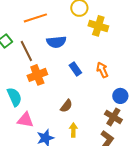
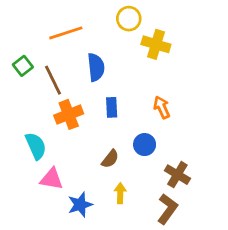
blue semicircle: (56, 42) -> (96, 67), turned -90
blue rectangle: (75, 69) -> (112, 107), moved, turned 32
blue circle: (120, 96) -> (145, 145), moved

